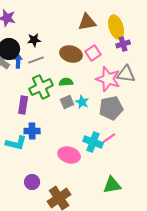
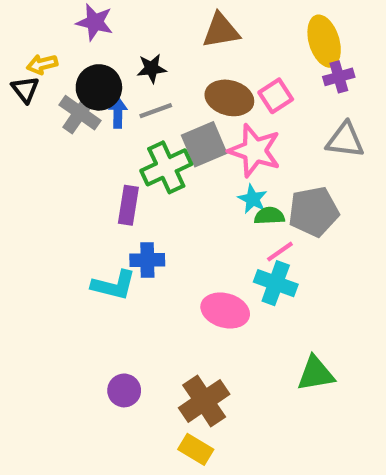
brown triangle: (87, 22) -> (221, 31), moved
pink star: (108, 79) -> (255, 151), moved
green semicircle: (66, 82) -> (269, 216), moved
gray square: (67, 102) -> (204, 144), moved, size x1.5
pink line: (109, 138) -> (280, 252), moved
purple circle: (32, 182) -> (124, 390), moved

